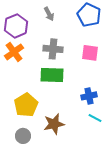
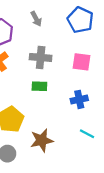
green rectangle: (52, 75) -> (39, 86), size x0.6
blue cross: (89, 96) -> (79, 99), moved

